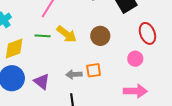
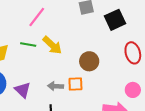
brown circle: (100, 36) -> (89, 61), moved
pink circle: (135, 59) -> (133, 90), moved

